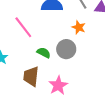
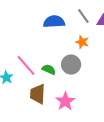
pink line: (23, 27) -> (26, 65), moved

